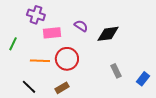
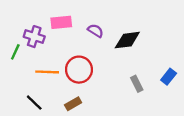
purple cross: (36, 15) -> (34, 37), moved
pink rectangle: (52, 33) -> (61, 22), moved
blue rectangle: (143, 79) -> (169, 77), moved

